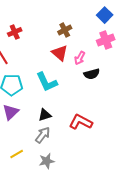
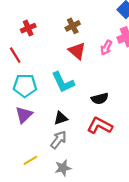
brown cross: (65, 30) -> (73, 26), moved
pink arrow: (80, 58) -> (106, 48), moved
black semicircle: (92, 74) -> (100, 99), moved

